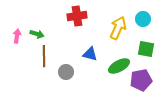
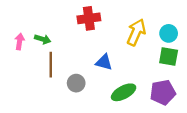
cyan circle: (143, 19) -> (169, 33), moved
green ellipse: (119, 66) -> (124, 92), moved

